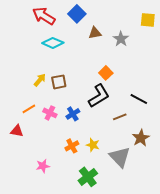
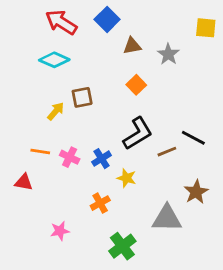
cyan diamond: (53, 43) -> (54, 60), moved
orange square: (106, 73) -> (136, 85), moved
brown square: (59, 82) -> (82, 97), moved
orange line: (29, 109) -> (40, 152), turned 40
brown line: (120, 117) -> (167, 152), moved
yellow star: (93, 145) -> (127, 178), moved
gray triangle: (120, 157) -> (167, 218), turned -45

